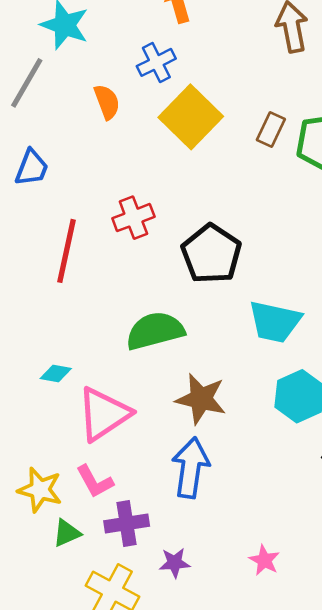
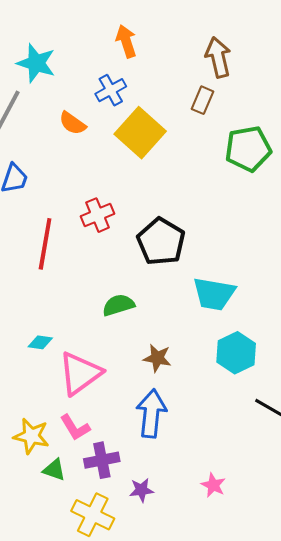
orange semicircle: (107, 102) -> (73, 123), turned 148
brown rectangle: (271, 130) -> (202, 100), moved
green semicircle: (155, 331) -> (118, 305), size x0.7
brown star: (201, 399) -> (157, 358), size x0.7
green triangle: (67, 533) -> (54, 470), turned 45

